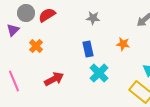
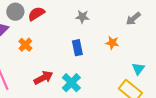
cyan cross: (99, 73) -> (71, 83), moved

